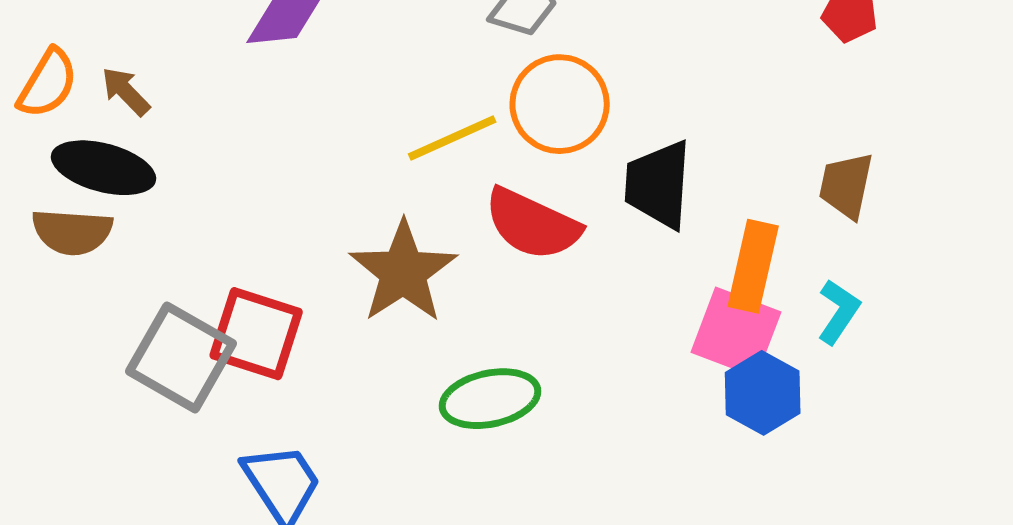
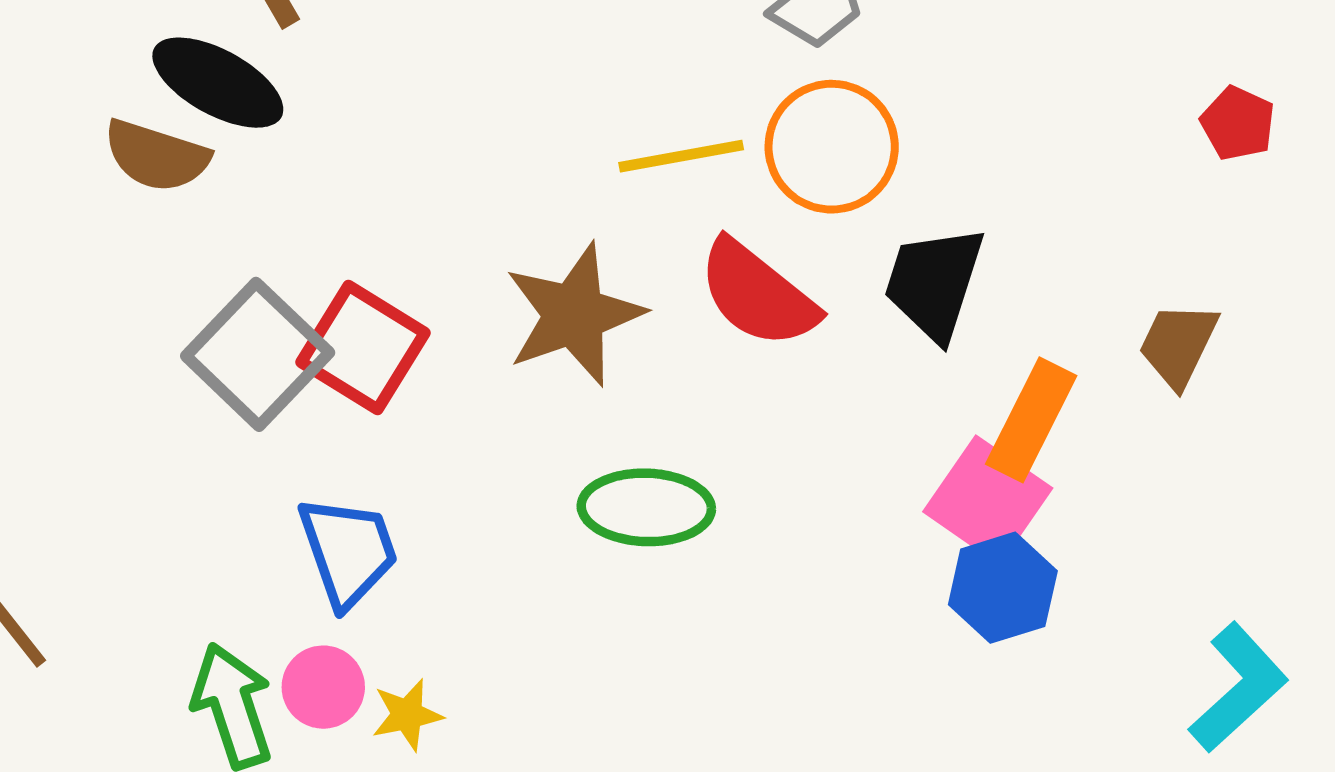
cyan L-shape: (839, 312) -> (1238, 687), moved, size x1.5

